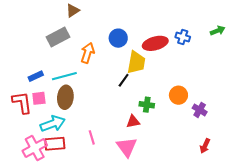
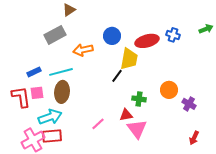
orange arrow: (88, 53) -> (83, 50), turned -120
pink line: (92, 137) -> (98, 124), moved, turned 64
pink triangle: (127, 147) -> (137, 129), moved

